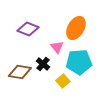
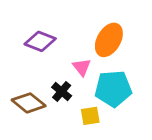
brown diamond: (20, 72) -> (29, 103), turned 30
yellow square: (63, 81) -> (90, 116), turned 32

